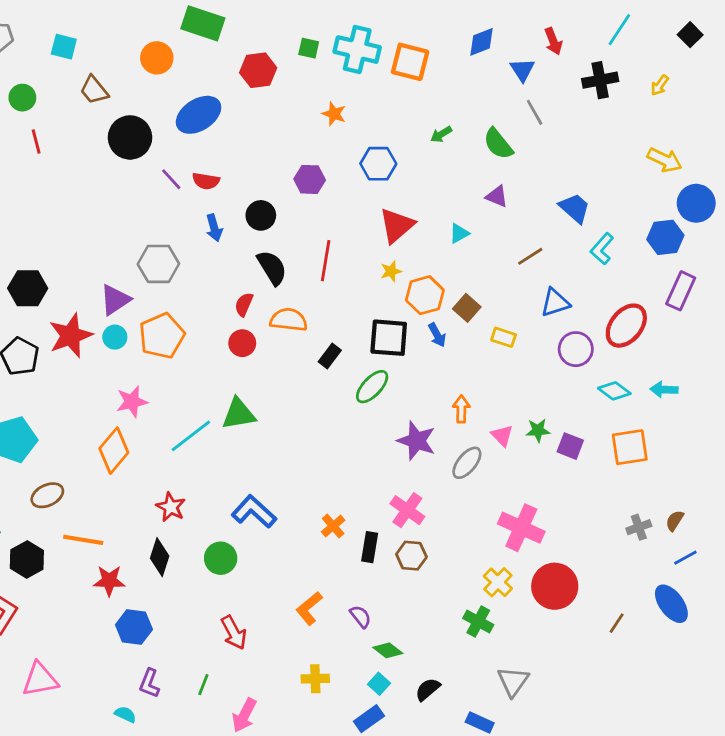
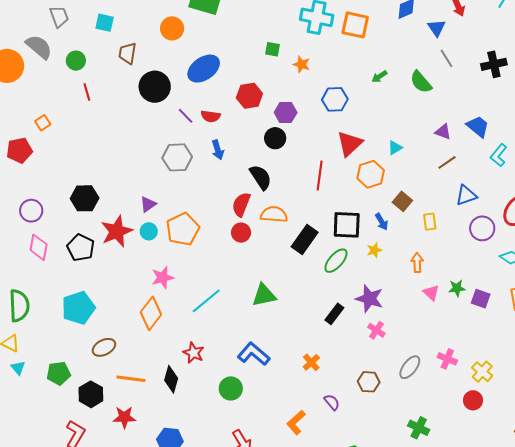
green square: (309, 48) -> (273, 49), moved
red hexagon: (258, 70) -> (249, 96), moved
black cross: (600, 80) -> (494, 64), moved
brown trapezoid: (94, 90) -> (128, 53), turned 50
purple triangle: (497, 196) -> (443, 132), moved
black circle: (261, 215) -> (275, 138), moved
red line: (326, 261) -> (320, 175), moved
gray hexagon: (158, 264) -> (177, 157), moved
yellow star: (391, 271) -> (374, 250), moved
orange hexagon: (425, 295) -> (371, 174), moved
purple triangle: (115, 300) -> (148, 204), size x0.7
red semicircle: (244, 304) -> (241, 204), size x1.4
yellow rectangle: (504, 337) -> (430, 222), turned 66
black rectangle: (330, 356) -> (305, 240), size x1.6
orange arrow: (461, 409) -> (417, 263), moved
green triangle: (239, 414) -> (264, 295), moved
gray ellipse: (467, 463) -> (410, 367), moved
pink cross: (407, 510) -> (376, 330), moved, size x0.7
pink cross: (521, 528) -> (447, 359), size x0.6
black rectangle: (370, 547) -> (334, 314), moved, turned 30
black diamond: (160, 557) -> (171, 379), moved
red star: (109, 581) -> (124, 417), moved
yellow cross: (498, 582) -> (482, 372), moved
red circle: (555, 586) -> (473, 400), size x0.6
purple semicircle: (361, 617) -> (332, 402), moved

